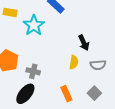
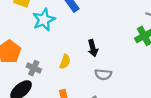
yellow semicircle: (74, 62) -> (65, 62), moved

